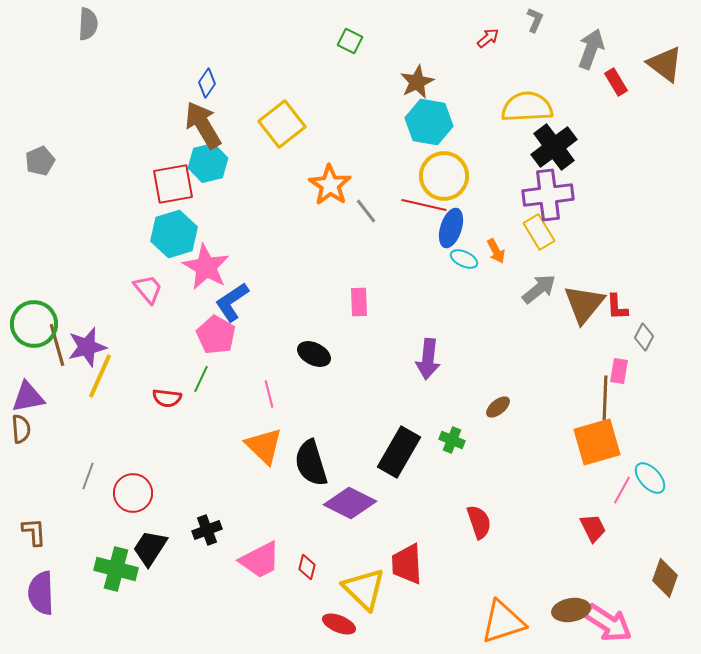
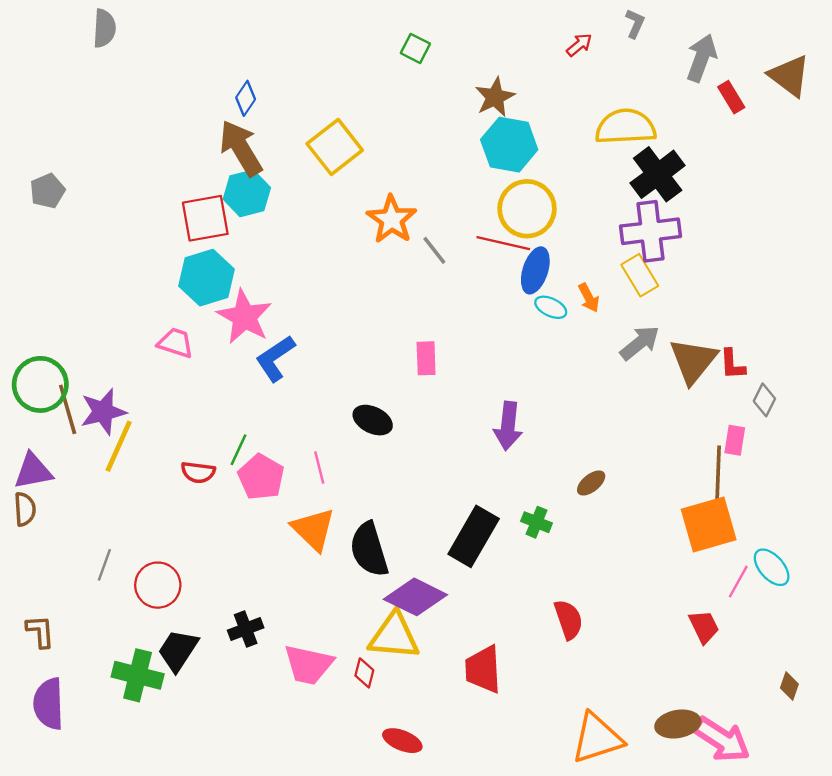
pink trapezoid: (148, 289) -> (176, 343), turned -32
pink pentagon: (216, 335) -> (261, 477), moved
pink trapezoid: (260, 560) -> (309, 665), turned 39
brown diamond: (665, 578) -> (789, 686), size x0.6
yellow triangle: (364, 589) -> (394, 636), moved, turned -39

